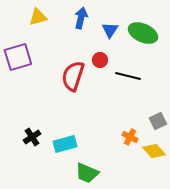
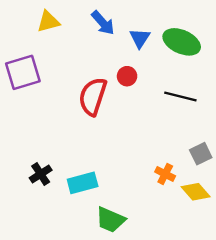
blue arrow: (81, 18) -> (103, 23), turned 125
black line: (128, 76) -> (180, 96), moved

